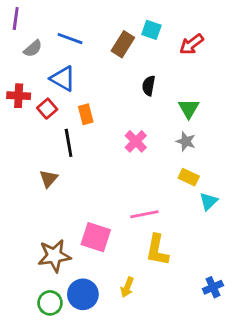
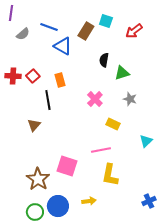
blue triangle: (63, 79) -> (63, 46), moved
red cross: (19, 96) -> (13, 76), moved
green triangle: (189, 109) -> (122, 73), moved, turned 42
yellow rectangle: (189, 177) -> (113, 124), moved
brown star: (54, 256) -> (38, 179), turned -30
yellow arrow: (127, 287) -> (89, 201), turned -120

